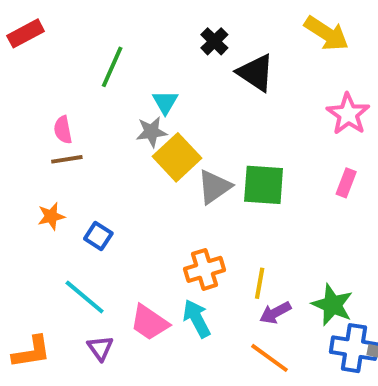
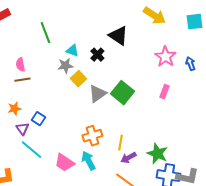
black cross: (214, 41) -> (97, 55), moved
green line: (112, 67) -> (45, 33), turned -45
cyan triangle: (165, 102) -> (72, 51), turned -40
yellow square: (177, 157) -> (78, 79), size x0.7
green square: (264, 185) -> (122, 93), turned 35
purple triangle: (100, 348) -> (22, 129), moved

